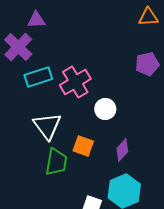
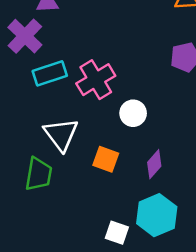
green trapezoid: (56, 162) -> (39, 174), moved

